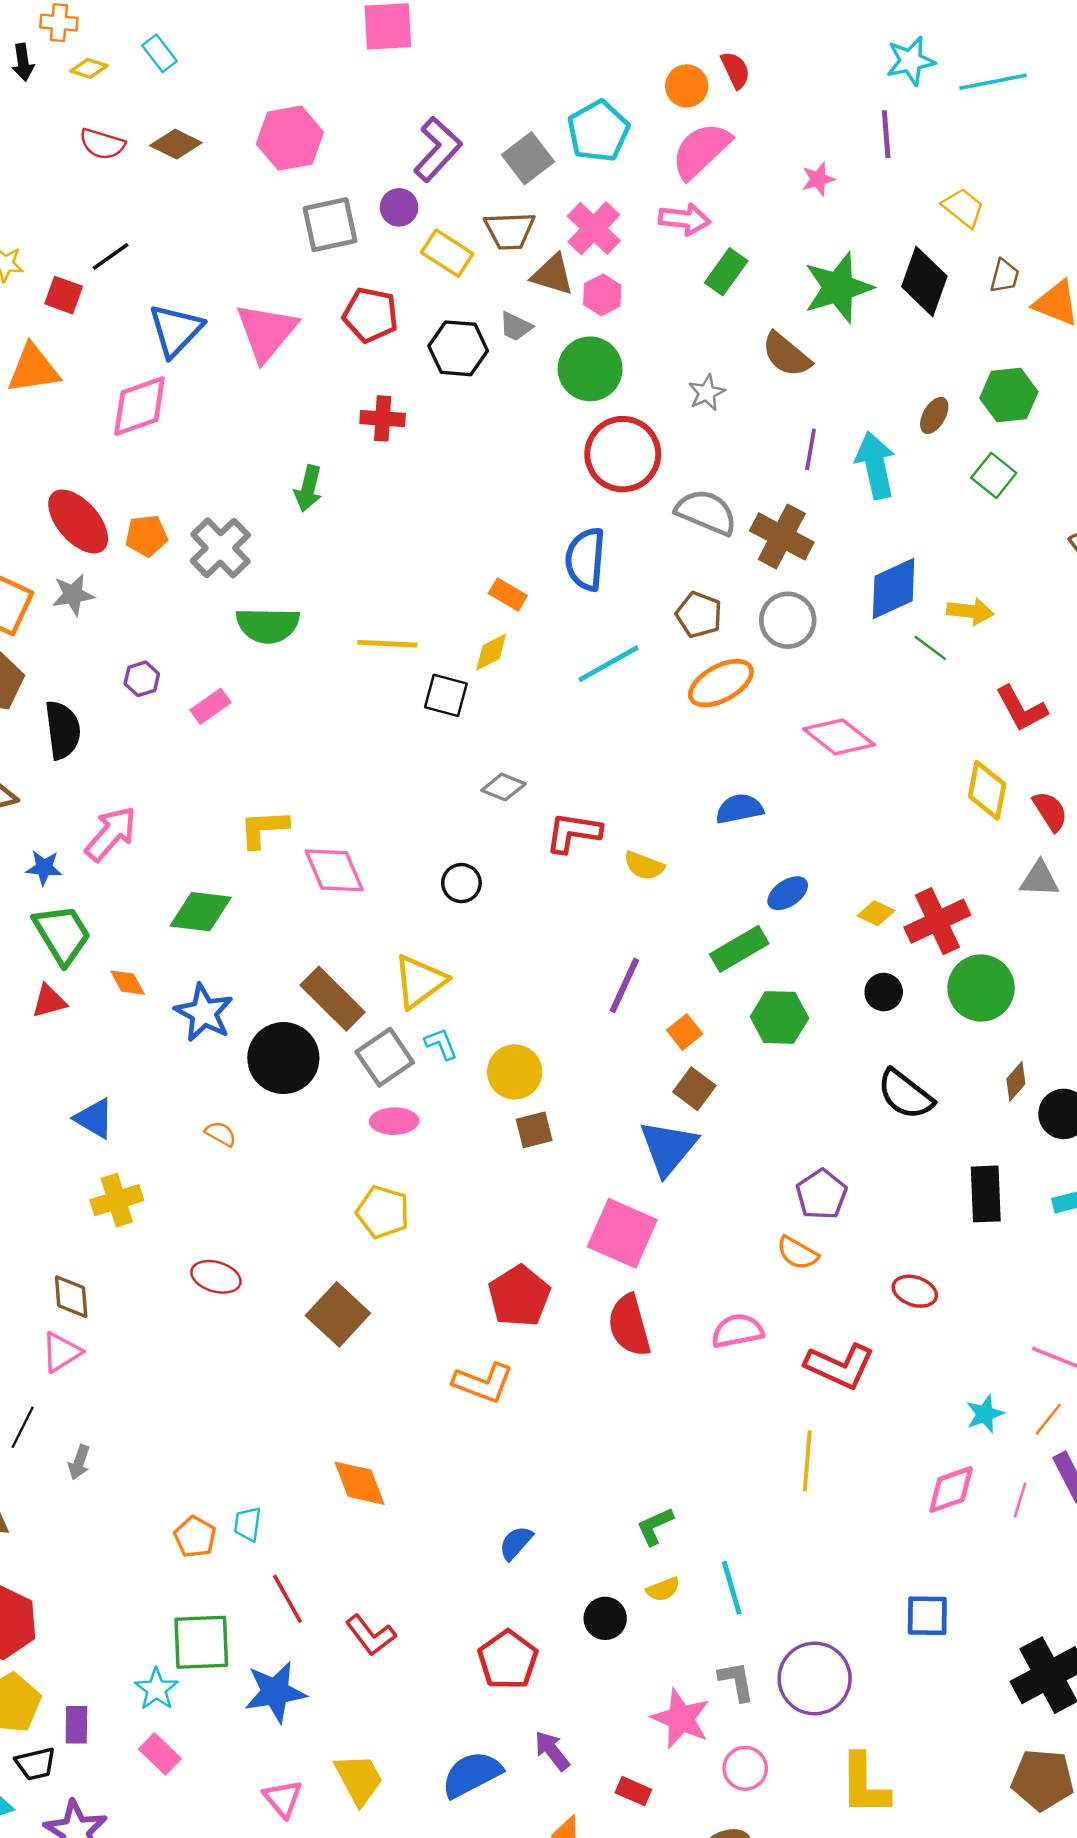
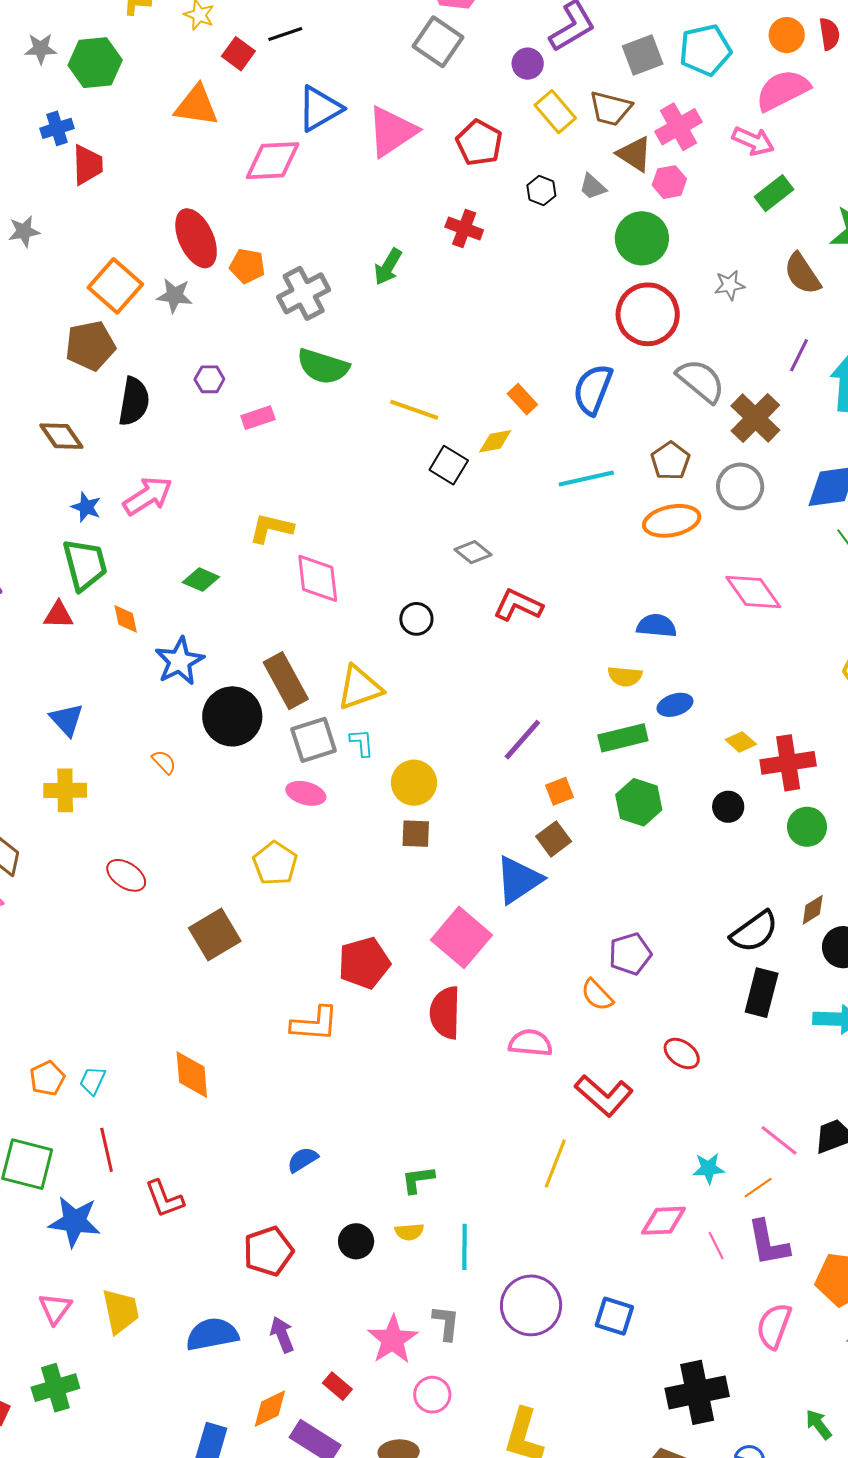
gray square: (330, 225) -> (438, 42), moved, turned 30
black hexagon: (458, 348) -> (541, 190), size x0.6
yellow semicircle: (644, 866) -> (625, 676), moved, turned -32
green diamond: (201, 912) -> (201, 580), size x0.7
green circle: (981, 988) -> (807, 827), size x0.7
black semicircle: (905, 1094) -> (754, 932), moved, turned -90
orange L-shape: (483, 1383) -> (315, 1024), turned -33
pink line: (1020, 1500) -> (716, 1246), turned -60
purple circle: (815, 1678) -> (531, 1305), moved

